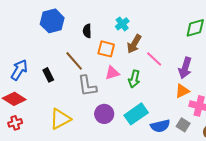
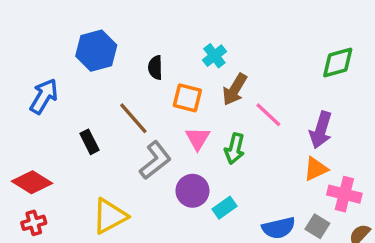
blue arrow: (19, 70) -> (44, 96), moved
pink triangle: (112, 73) -> (198, 138), turned -42
gray L-shape: (87, 86) -> (155, 160), turned -120
purple circle: (104, 114) -> (192, 191), moved
cyan rectangle: (136, 114) -> (225, 208), moved, size x0.6

